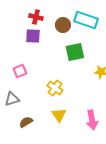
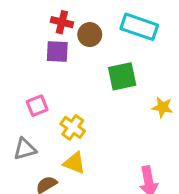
brown circle: (63, 25) -> (90, 35), moved
yellow cross: (55, 88) -> (73, 127), moved
yellow triangle: (59, 115) -> (74, 163), moved, turned -35

